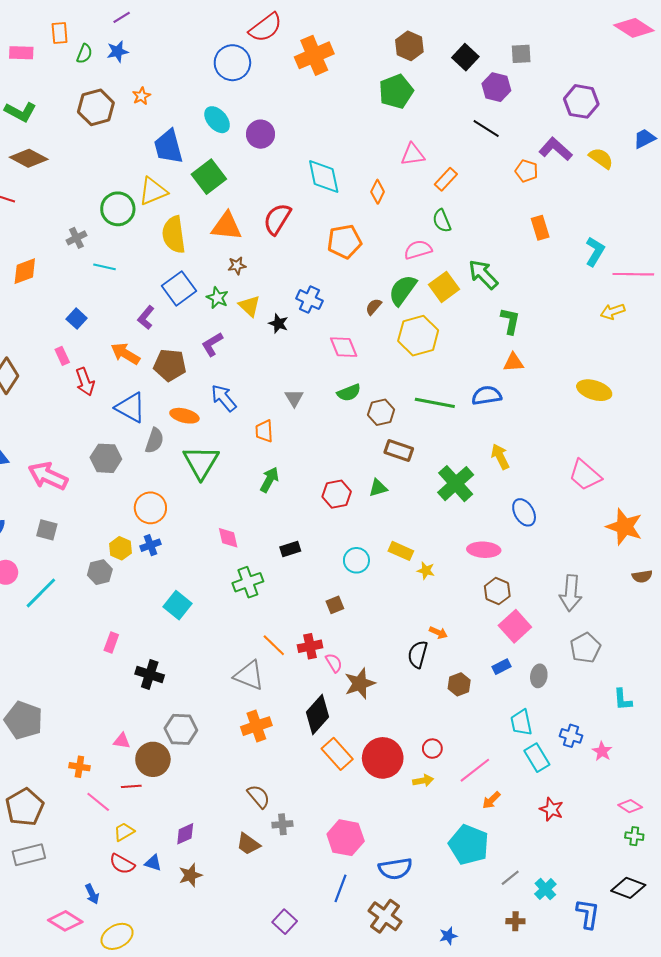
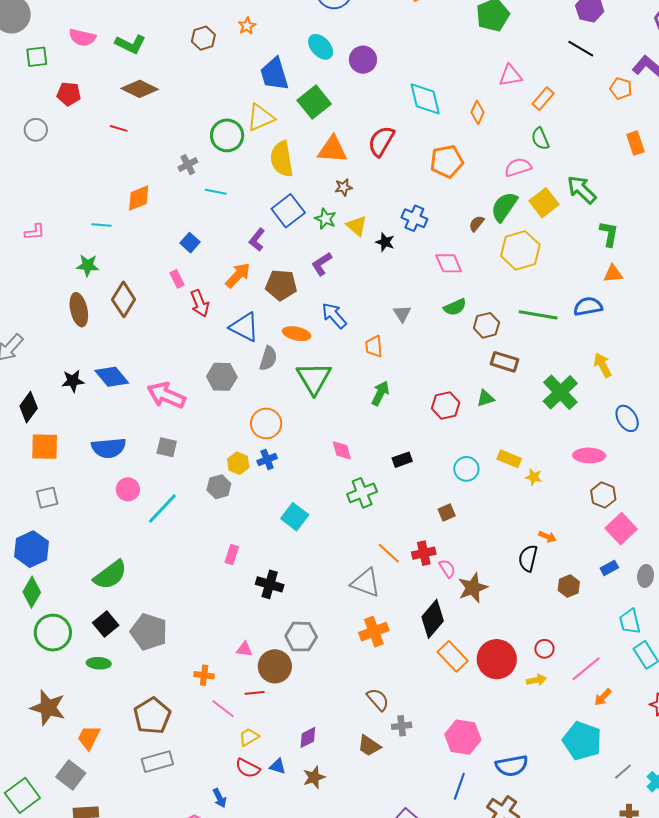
brown hexagon: (96, 107) -> (203, 38), size x0.7
orange arrow: (125, 354) -> (238, 275), turned 104

